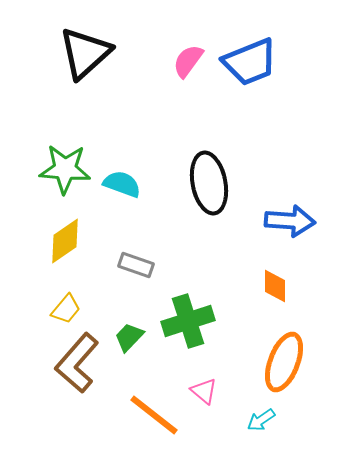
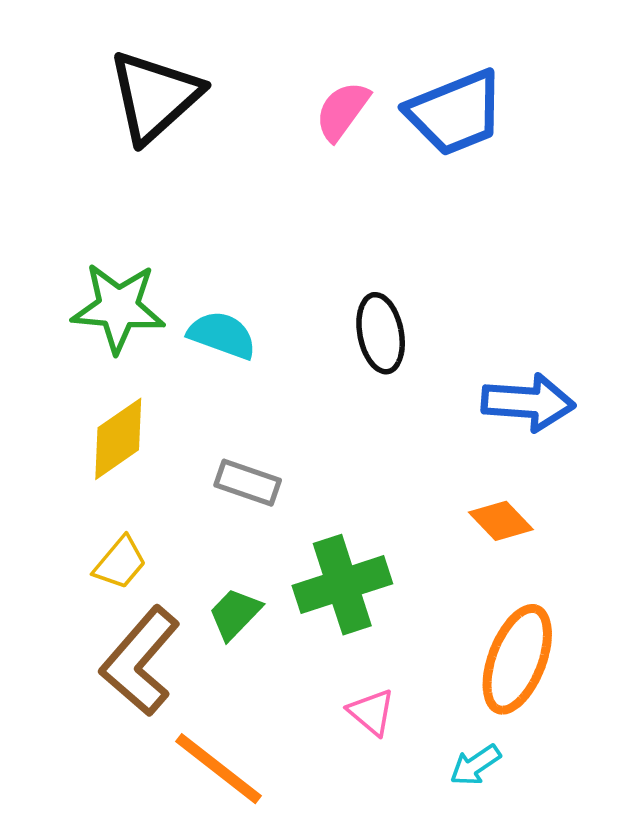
black ellipse: (209, 183) -> (381, 333), size x0.7
orange diamond: (275, 286) -> (501, 521), turned -44
orange line: (154, 415) -> (218, 769), moved

